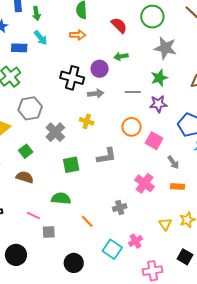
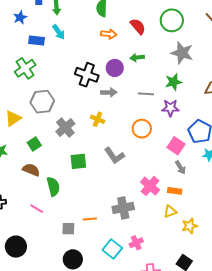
orange arrow: (78, 35) -> (109, 34), moved
pink square: (154, 141) -> (176, 146), moved
gray L-shape: (106, 156) -> (114, 156), turned 60
orange rectangle: (177, 187) -> (175, 191), moved
green semicircle: (61, 198) -> (53, 187), moved, turned 66
gray cross: (120, 208) -> (123, 208), size x1.5
orange line: (87, 221) -> (90, 219), turned -56
yellow triangle: (165, 224) -> (170, 212), moved, turned 40
gray square: (49, 232) -> (68, 229), moved

